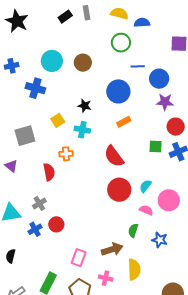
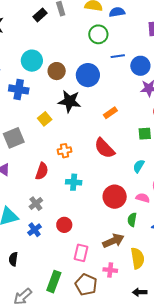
brown circle: (83, 63) -> (57, 71), moved
blue circle: (118, 91) -> (88, 75), moved
black star: (85, 106) -> (70, 101), size x1.6
cyan cross: (82, 130) -> (74, 182), moved
orange cross: (66, 154) -> (65, 151), moved
red semicircle: (49, 172) -> (42, 171), turned 36
cyan semicircle: (145, 186) -> (139, 166), moved
red circle: (119, 190) -> (115, 197), moved
red circle: (56, 224) -> (64, 225), moved

